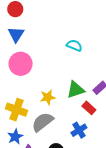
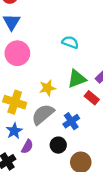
cyan semicircle: (74, 45) -> (70, 42), moved
blue cross: (79, 130) -> (71, 121), moved

